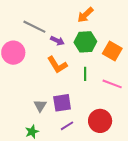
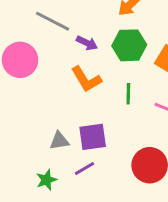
gray triangle: (40, 106) -> (59, 141), turned 48
purple line: (67, 126) -> (85, 168), moved

